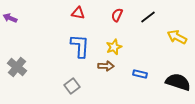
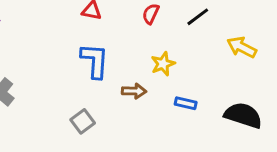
yellow star: (114, 47) -> (163, 64), moved

